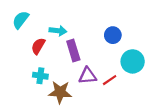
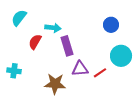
blue circle: (113, 35) -> (111, 25), moved
cyan cross: (40, 76) -> (14, 71), moved

